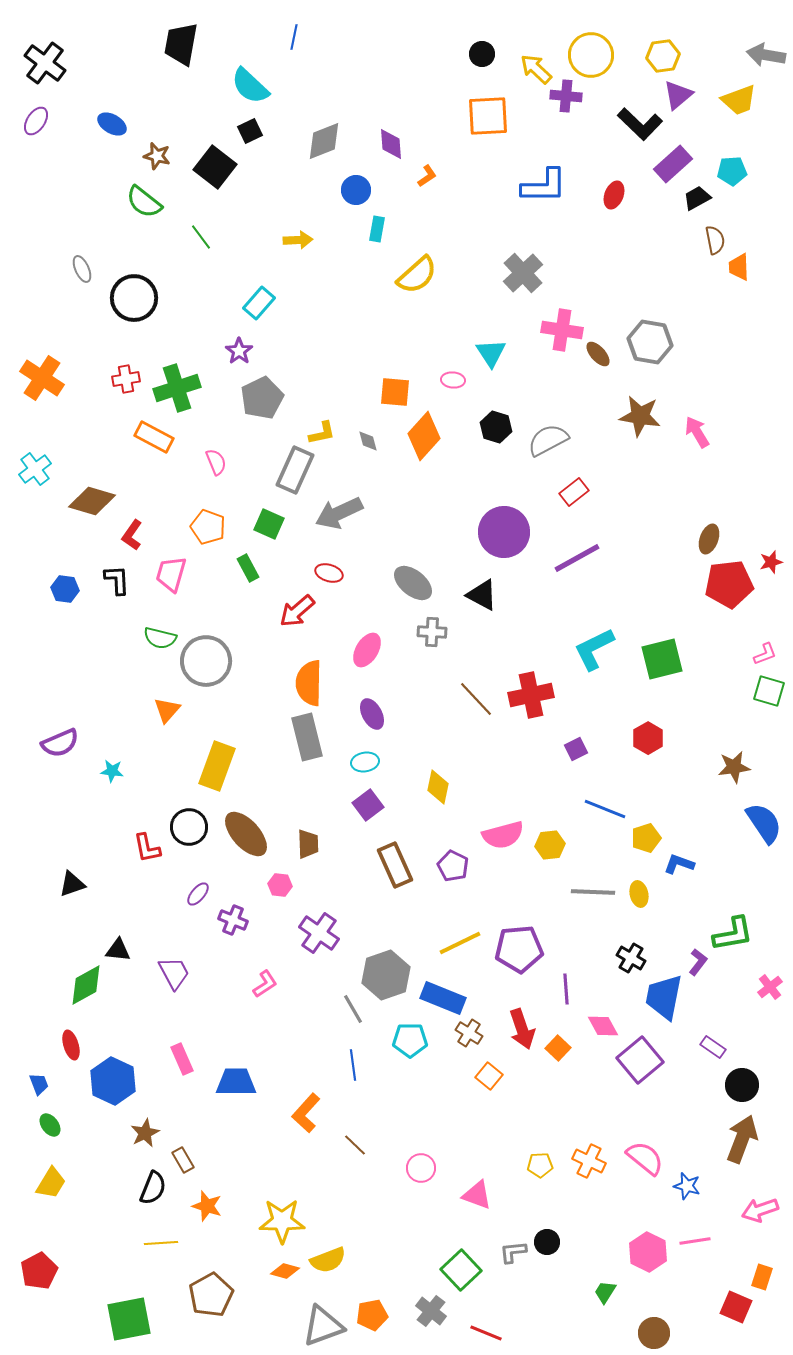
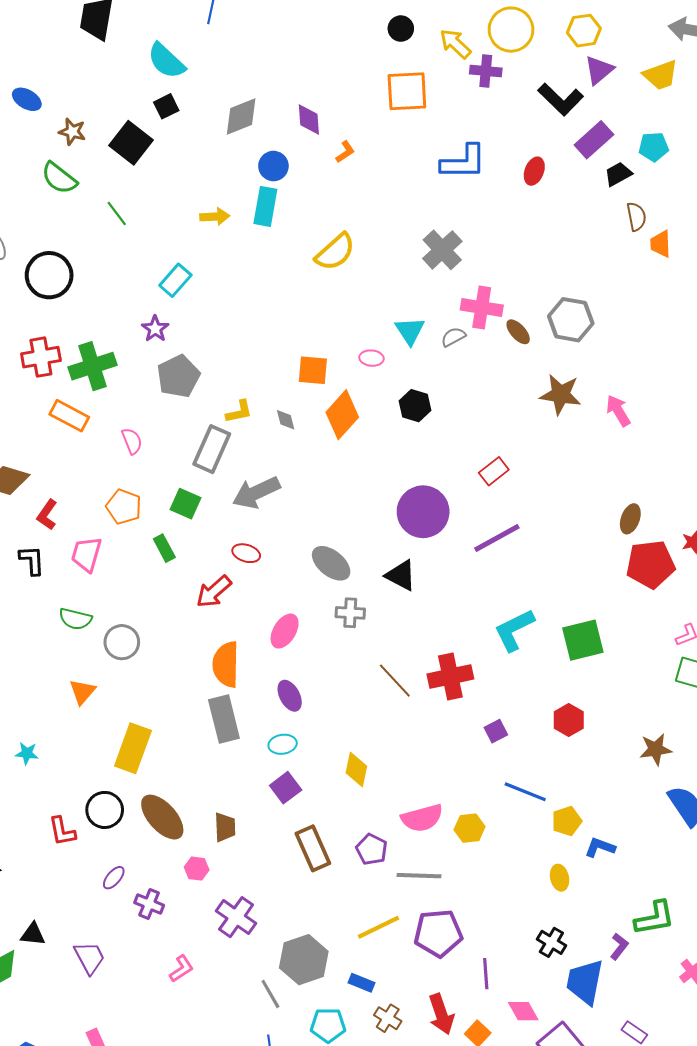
cyan rectangle: (377, 229) -> (265, 206), moved, size x1.5
red cross: (126, 379) -> (41, 357), size x1.4
gray semicircle: (548, 440) -> (453, 337), moved, size x0.6
gray circle: (206, 661) -> (122, 642), size x0.7
gray line: (593, 892) -> (419, 876), moved
blue rectangle: (443, 998) -> (361, 983), size x0.6

